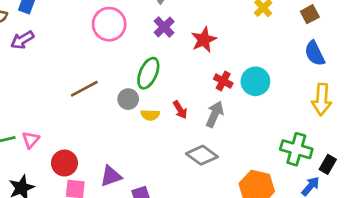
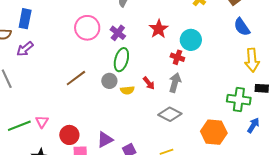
purple cross: (164, 27) -> (118, 33), moved
cyan circle: (255, 81) -> (191, 40), moved
black rectangle: (328, 164) -> (262, 88), moved, turned 72

